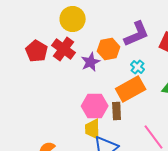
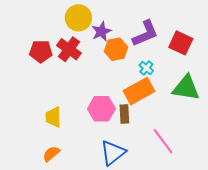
red pentagon: (37, 51) -> (41, 51), turned -30
purple star: (91, 62) -> (101, 31), moved
yellow trapezoid: (93, 129) -> (53, 117), moved

